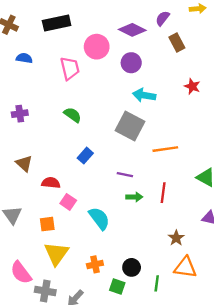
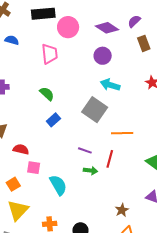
pink circle: (97, 47) -> (68, 27), moved
blue rectangle: (85, 156) -> (53, 120), moved
red line: (163, 193) -> (110, 159), moved
pink square: (68, 202) -> (34, 168), turned -32
orange square: (47, 224) -> (13, 184), turned -32

